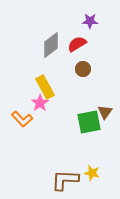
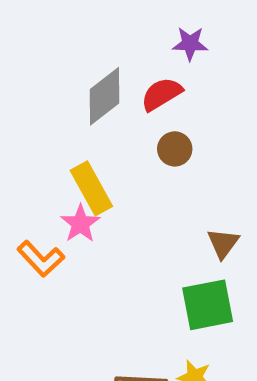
green square: (89, 122) -> (208, 305), moved

